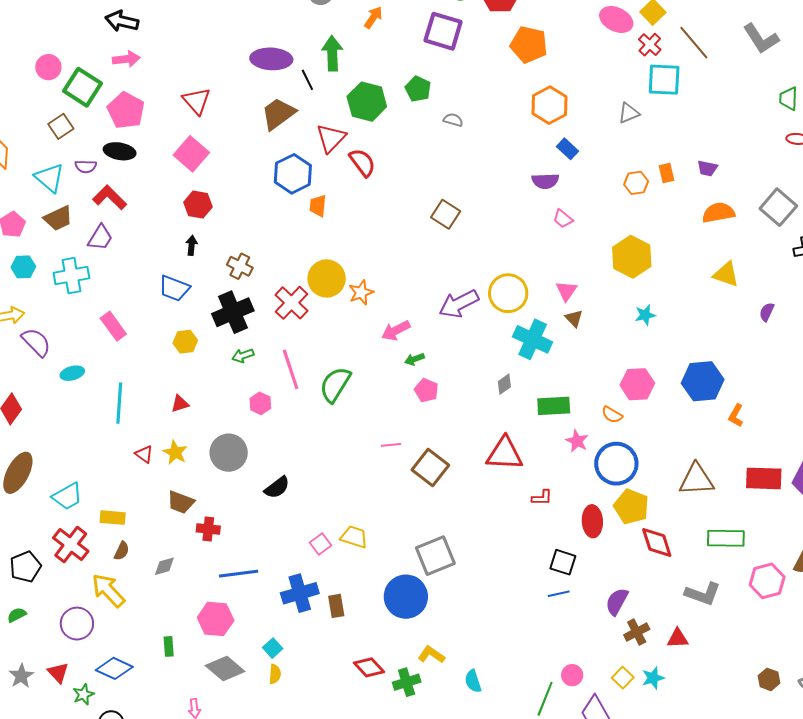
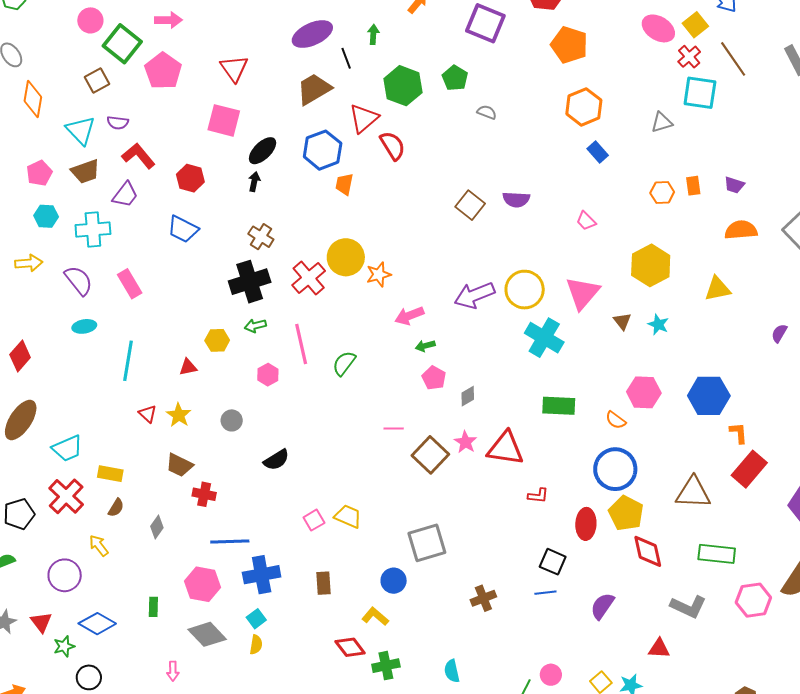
green arrow: (332, 53) -> (373, 34), size x0.6
purple ellipse: (271, 59) -> (312, 34), turned -33
black ellipse: (120, 151) -> (263, 151), moved, turned -60
pink square: (191, 154) -> (224, 120), turned -32
purple semicircle: (545, 181) -> (516, 199), moved
red hexagon: (198, 205) -> (190, 178), moved
black arrow: (192, 245) -> (254, 182), moved
yellow triangle: (726, 274) -> (718, 289), moved, turned -36
blue trapezoid: (174, 288) -> (183, 229), moved
pink triangle: (566, 291) -> (583, 293), size x1.6
cyan star: (645, 315) -> (658, 324), turned 30
brown triangle: (574, 318) -> (622, 321), moved
purple semicircle: (36, 342) -> (79, 280), moved
yellow hexagon: (185, 342) -> (217, 340), moved
green semicircle: (335, 384) -> (344, 363), size x0.7
gray diamond: (504, 384) -> (468, 396), moved
orange L-shape: (736, 416) -> (739, 433), turned 140
pink star: (577, 441) -> (465, 442), moved
gray circle: (229, 453) -> (232, 420), size x0.6
red rectangle: (764, 478) -> (749, 469), moved, turned -57
gray diamond: (164, 566) -> (157, 527), turned -45
yellow arrow: (108, 590) -> (99, 546), size x0.6
blue cross: (300, 593) -> (262, 575), moved
blue circle: (406, 597) -> (394, 581), size x0.6
brown cross: (637, 632) -> (483, 598), moved
yellow L-shape: (431, 655) -> (375, 616), moved

